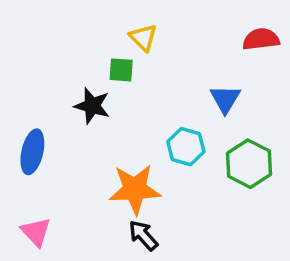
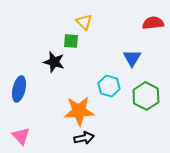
black arrow: (143, 235) -> (84, 138), turned 120

